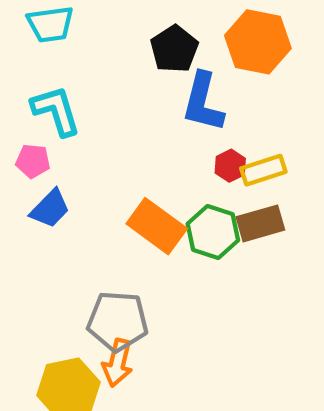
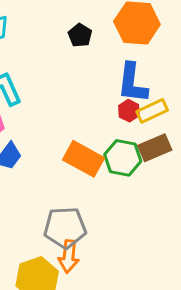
black pentagon: (174, 49) -> (80, 35), size x0.7
blue L-shape: (203, 102) -> (132, 83), moved

